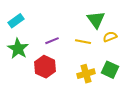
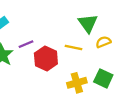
purple line: (52, 41) -> (26, 44), moved
red hexagon: (45, 67) -> (46, 59), moved

